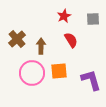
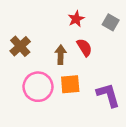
gray square: (93, 19) -> (111, 22), turned 32
brown arrow: (41, 46) -> (61, 55), moved

